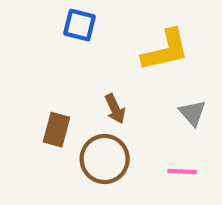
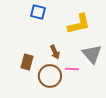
gray triangle: (193, 113) -> (92, 54), size x1.5
pink line: (182, 172) -> (72, 69), moved

